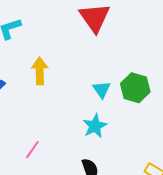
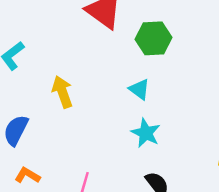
green hexagon: (135, 88) -> (153, 38), moved

